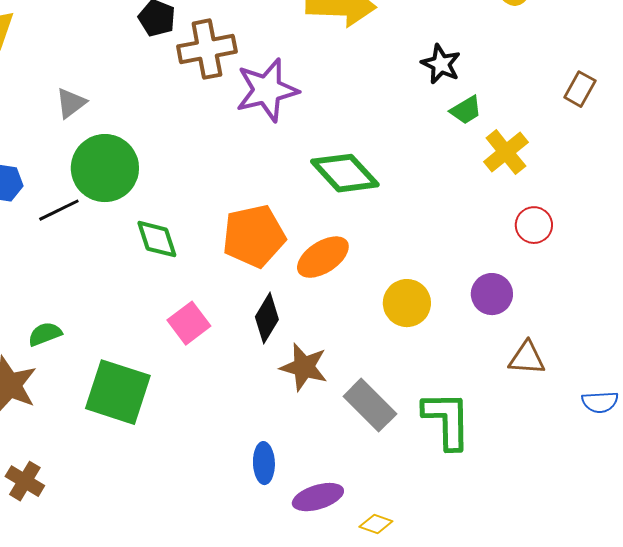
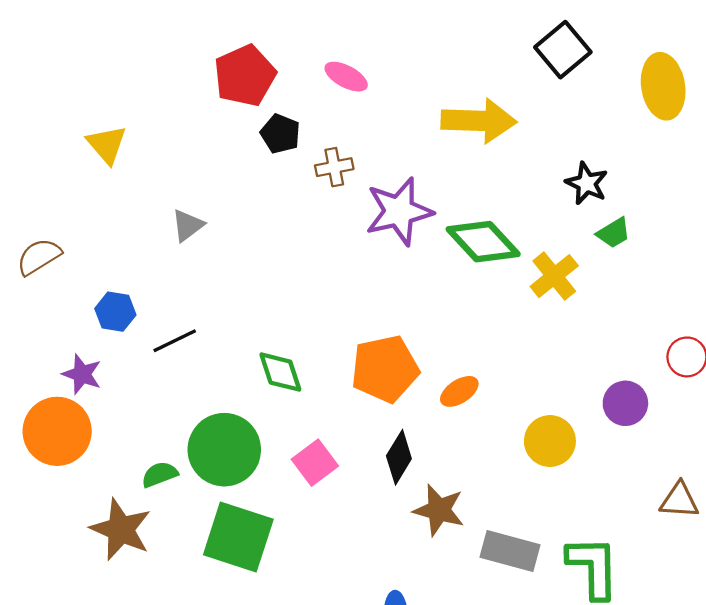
brown cross: (207, 49) -> (334, 167), size x0.6
yellow cross: (506, 152) -> (554, 276), moved
green circle: (105, 168) -> (224, 450), moved
green diamond: (345, 173) -> (483, 242), moved
orange ellipse: (323, 257) -> (459, 391), size x0.7
purple circle: (492, 294) -> (625, 403), moved
gray rectangle: (370, 405) -> (510, 551), turned -30

